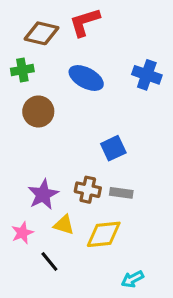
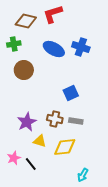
blue cross: (147, 75) -> (81, 47), moved
pink star: (22, 233) -> (14, 158), moved
cyan arrow: (132, 279) -> (83, 175), turned -32

